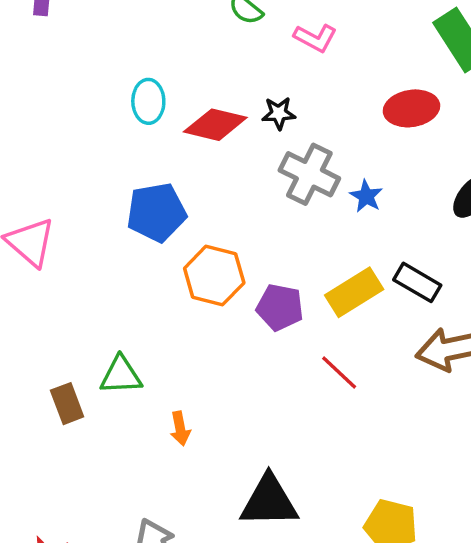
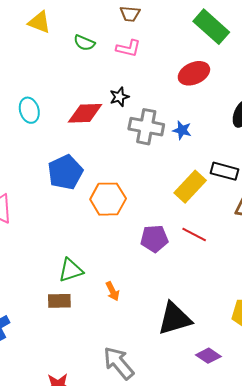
cyan ellipse: (148, 101) -> (29, 110), moved
purple pentagon: (280, 307) -> (154, 239), moved
brown rectangle: (67, 404) -> (59, 301), moved, turned -55

